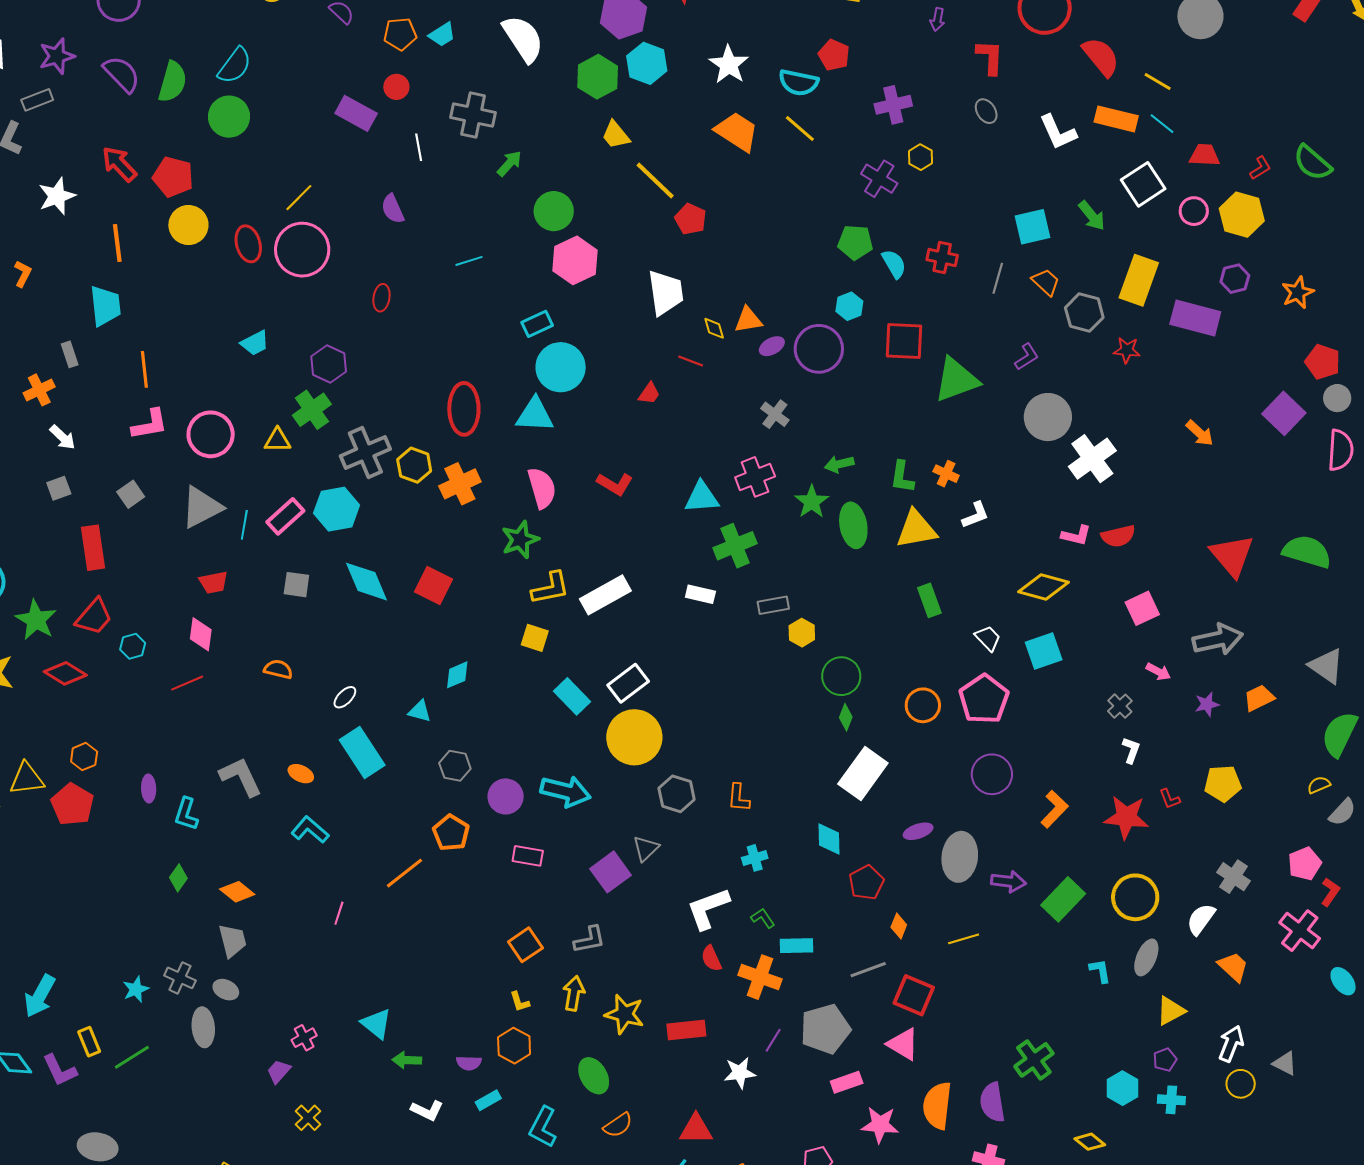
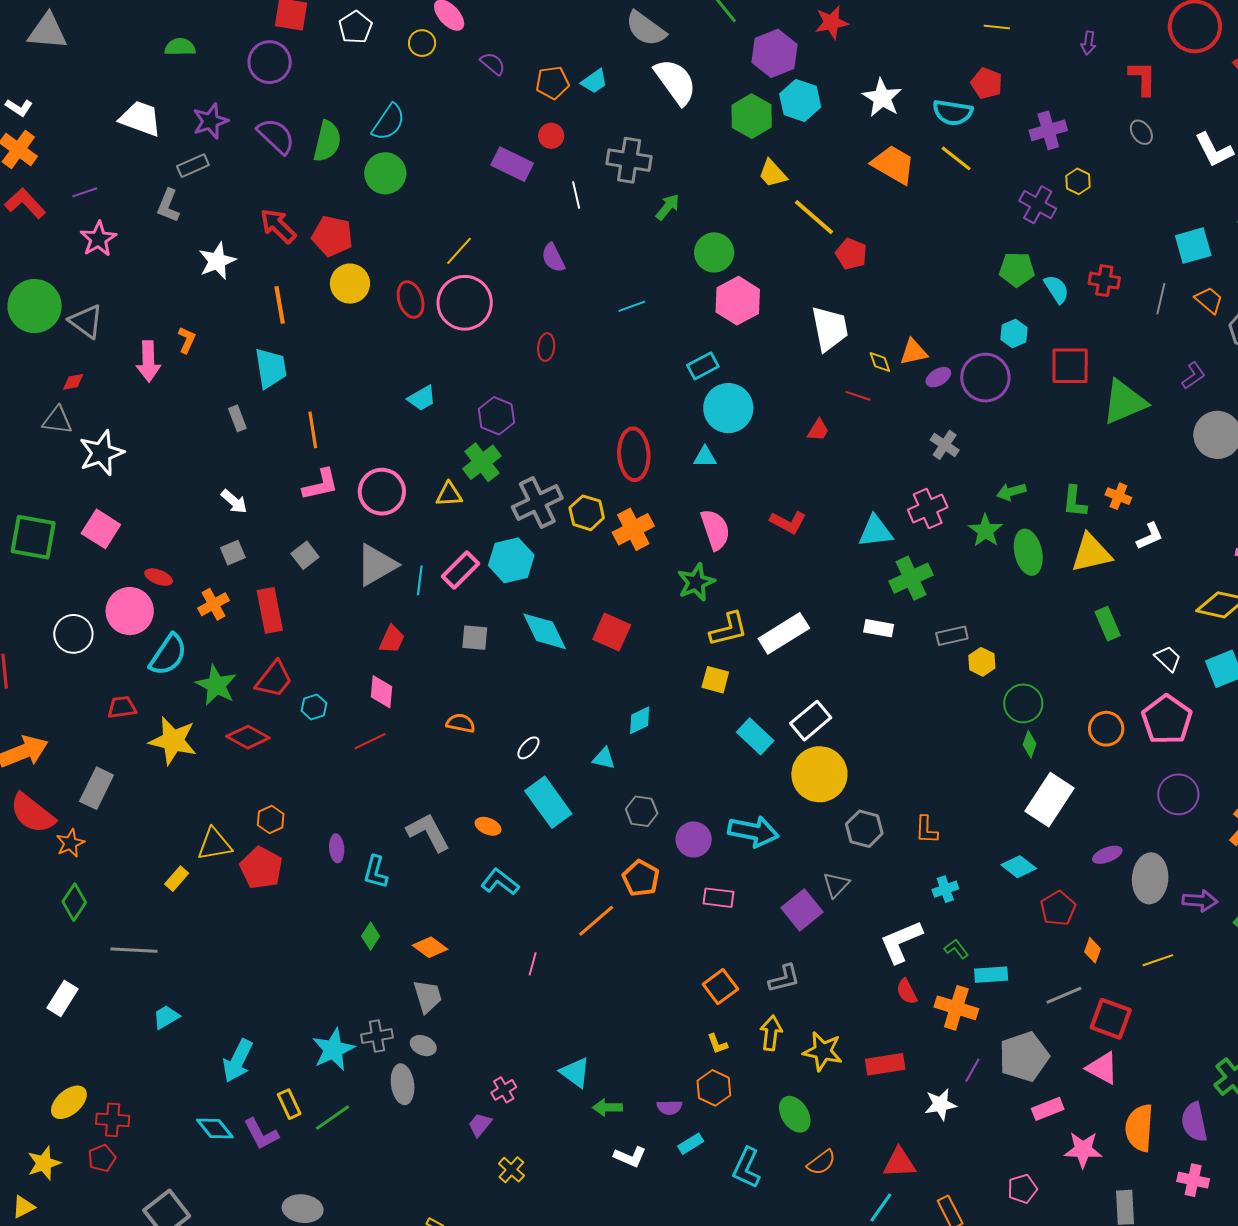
orange cross: (39, 390) -> (214, 604), moved
cyan triangle: (535, 415) -> (705, 457), size x0.6
red trapezoid: (213, 582) -> (392, 639), turned -52
cyan diamond: (829, 839) -> (1019, 867), turned -48
gray cross: (180, 978) -> (377, 1036), turned -32
cyan star: (136, 989) -> (333, 1050), size x1.6

